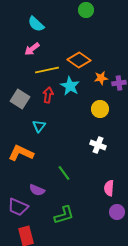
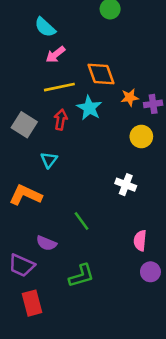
pink arrow: (32, 49) -> (55, 54), moved
orange diamond: (79, 60) -> (101, 74), turned 35
yellow circle: (100, 109) -> (141, 136), moved

